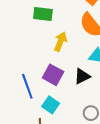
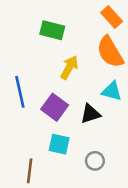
blue line: (27, 86) -> (20, 92), moved
cyan square: (51, 105) -> (59, 144), moved, turned -30

